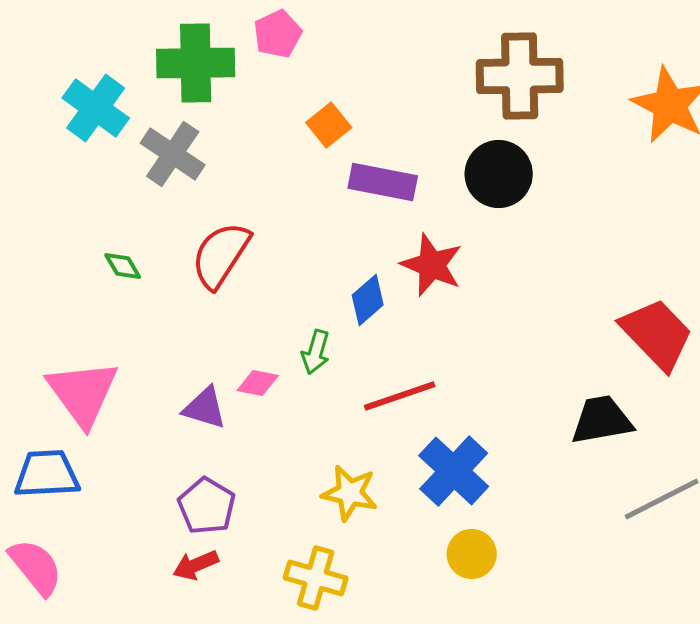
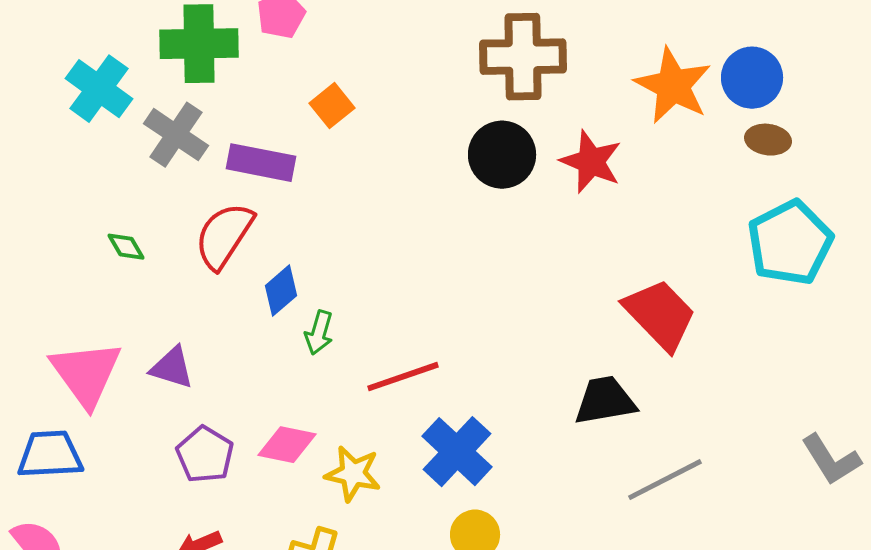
purple rectangle: (383, 182) -> (261, 163), moved
red star: (432, 265) -> (591, 162), moved
blue diamond: (368, 300) -> (281, 291), moved
pink diamond: (258, 383) -> (287, 445), moved, size x1.4
purple triangle: (205, 408) -> (172, 368), moved
purple pentagon: (207, 506) -> (205, 455), moved

